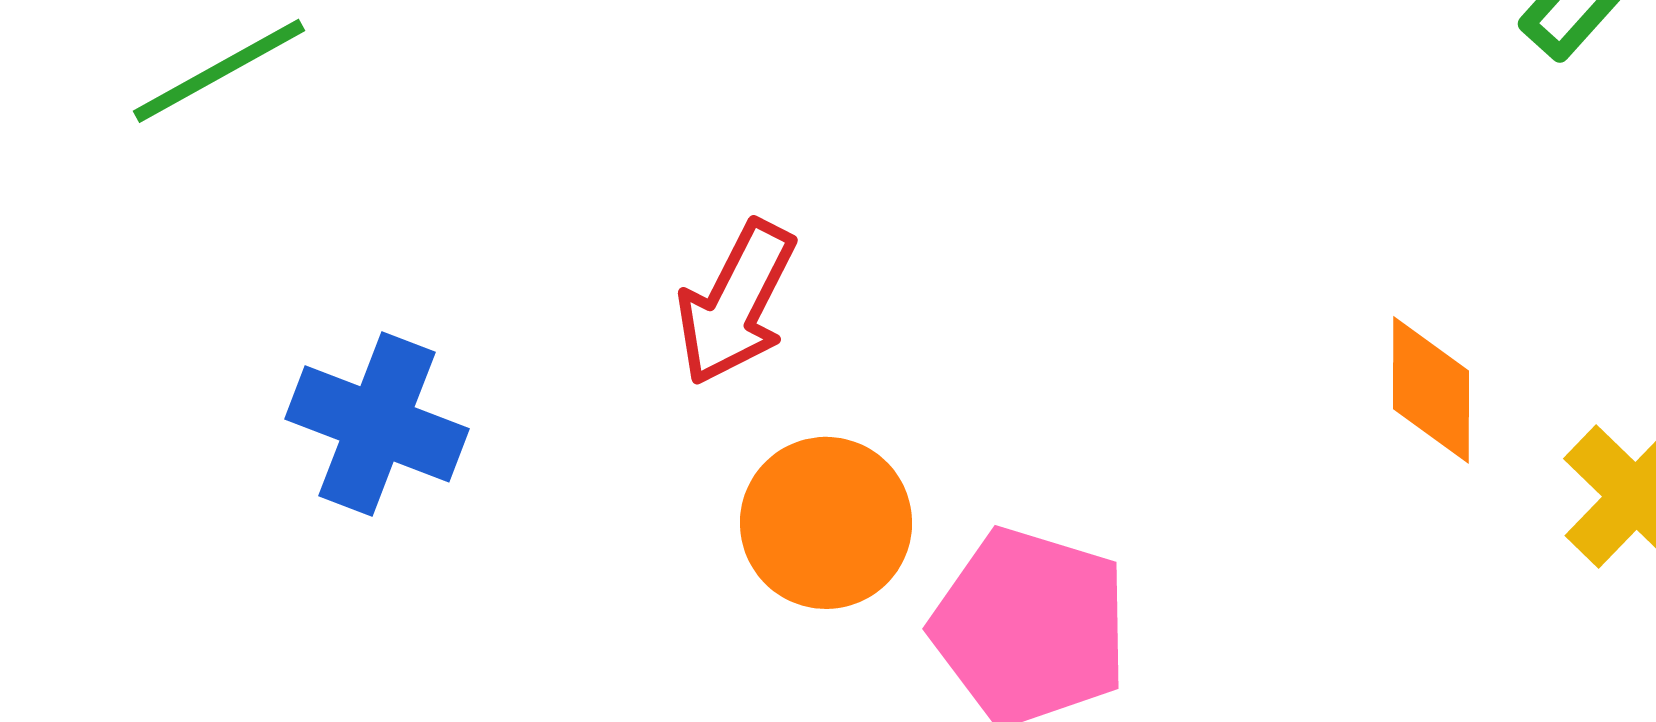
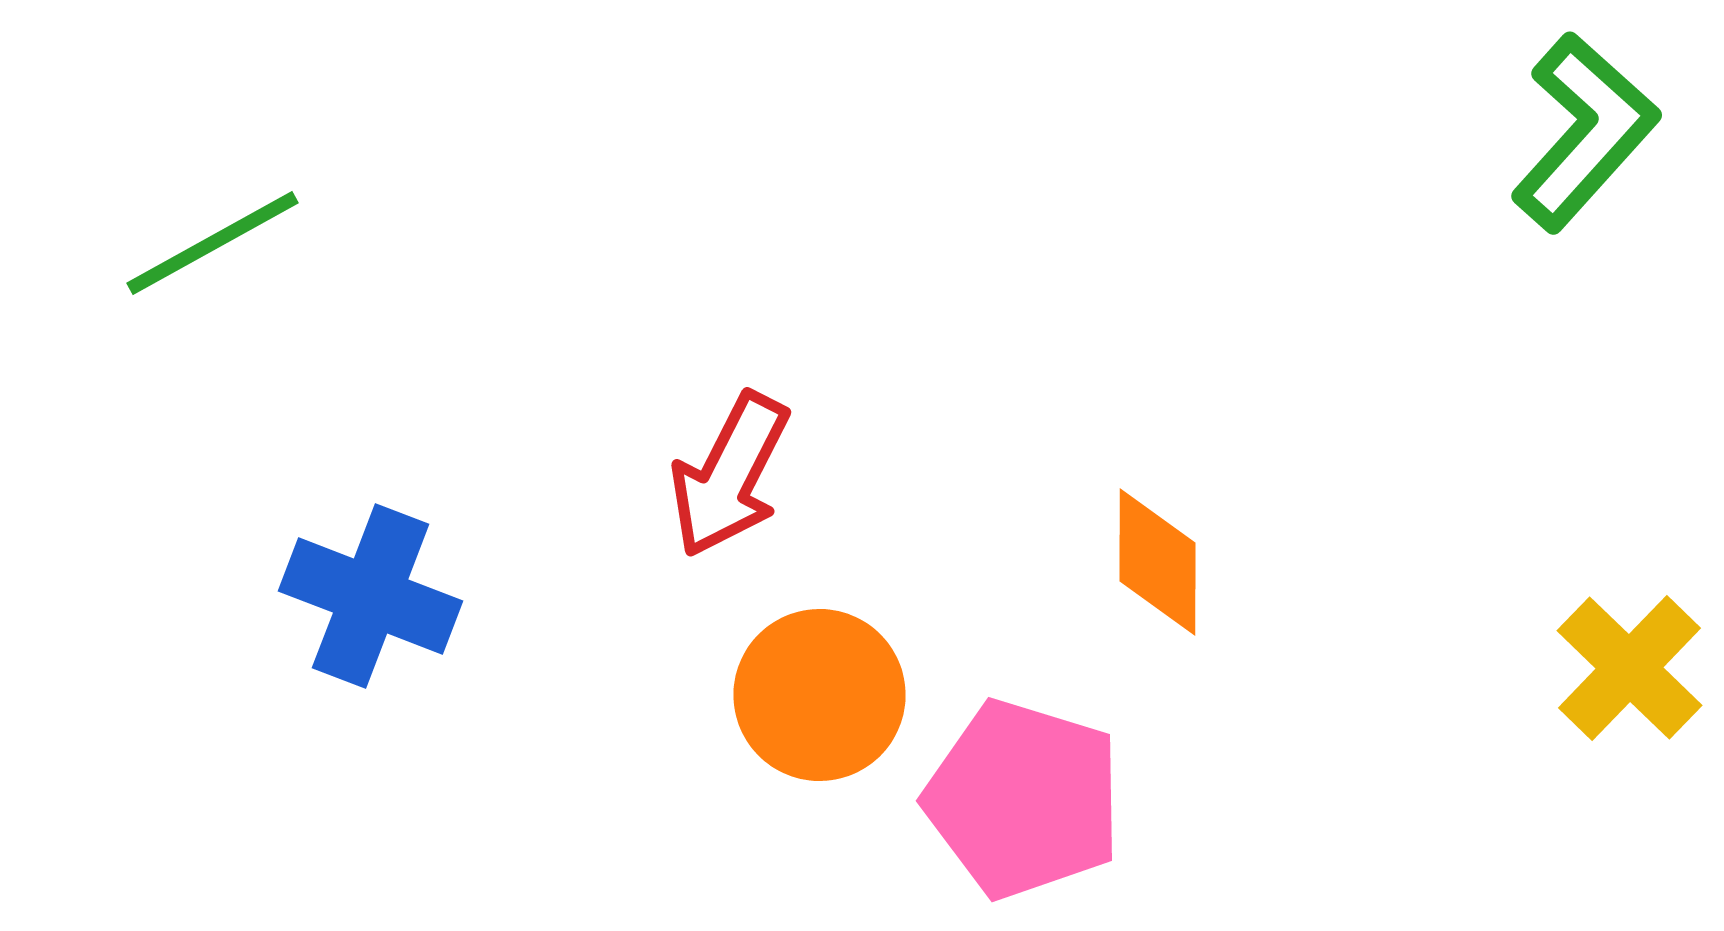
orange diamond: (1431, 390) -> (1158, 562), moved

